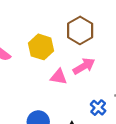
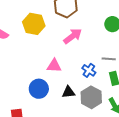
pink triangle: (59, 77) -> (54, 66), moved

